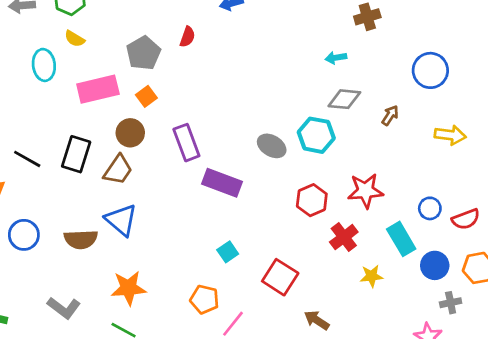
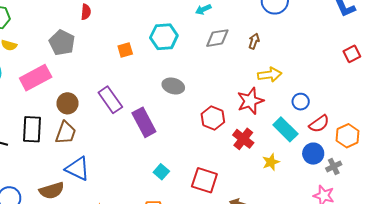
red semicircle: (187, 37) -> (86, 12), moved
orange square: (146, 96) -> (125, 50), moved, turned 35
cyan hexagon: (316, 135) -> (164, 37), moved
yellow arrow: (450, 135) -> (270, 75), moved
purple rectangle: (222, 183) -> (144, 122), turned 56
red semicircle: (466, 219) -> (319, 124), moved
blue circle: (435, 265) -> (313, 154), moved

